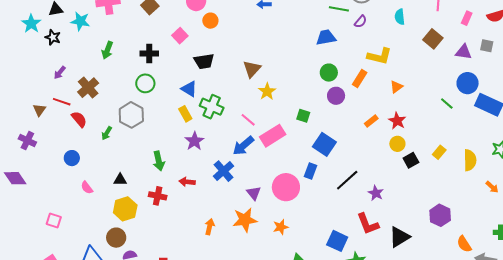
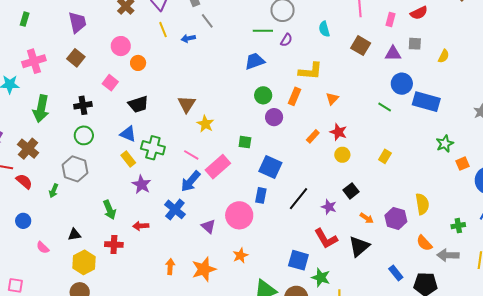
green arrow: (107, 50) -> (41, 109), size x1.5
black square: (411, 160) -> (351, 191), moved
yellow semicircle: (470, 160) -> (422, 204), moved
orange arrow: (492, 187) -> (367, 218), moved
orange star: (245, 220) -> (204, 269), moved

